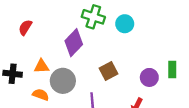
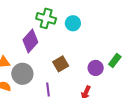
green rectangle: (172, 70) -> (115, 61), turned 40

